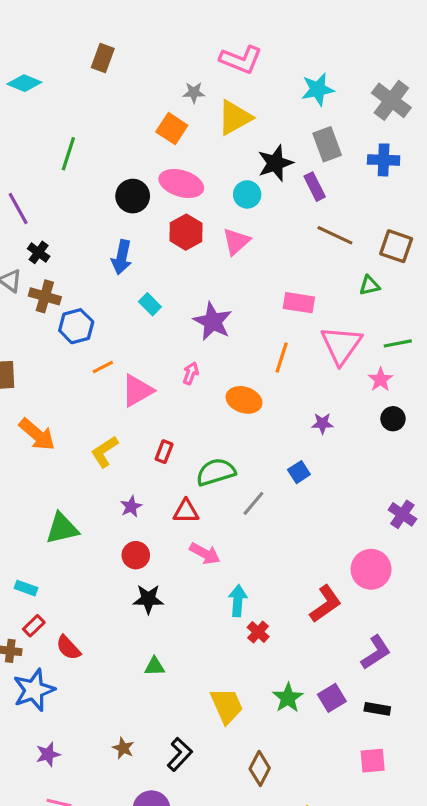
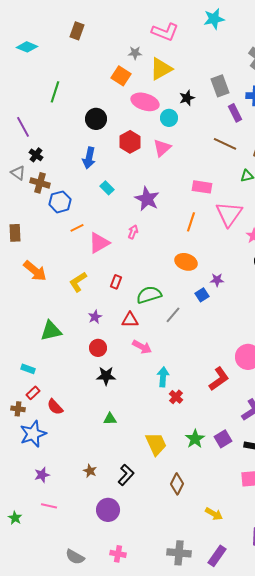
cyan star: (318, 89) -> (214, 19), moved
black star: (275, 163) -> (187, 98), size x0.7
pink ellipse: (181, 183) -> (145, 102), moved
purple rectangle: (315, 187) -> (235, 113), moved
orange ellipse: (244, 400) -> (186, 262), moved
purple star: (322, 423) -> (217, 280), moved

